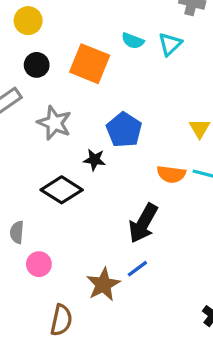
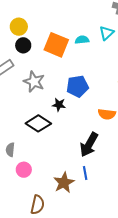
yellow circle: (28, 21) -> (19, 27), moved
cyan semicircle: (133, 41) -> (82, 40), moved, turned 152
blue pentagon: (124, 130) -> (78, 86), turned 30
blue line: (137, 269) -> (85, 173), turned -64

